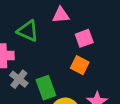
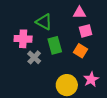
pink triangle: (61, 15) -> (79, 13), moved
green rectangle: (46, 88) -> (55, 45), moved

